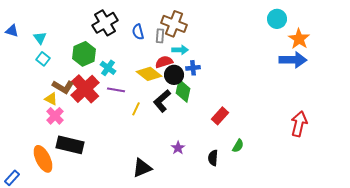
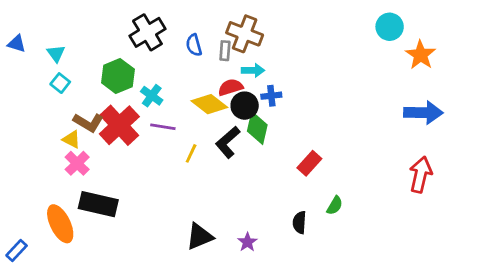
blue arrow: (293, 60) -> (423, 113), moved
purple star: (178, 148) -> (247, 242), moved

